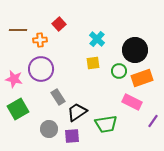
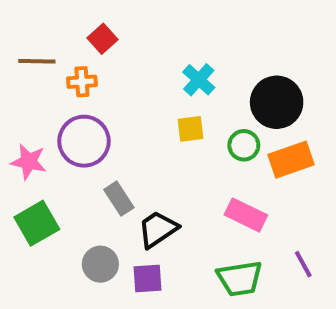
red square: (59, 24) -> (102, 39), moved
pink rectangle: (132, 102) -> (246, 215), moved
purple line: (153, 121) -> (303, 264), moved, turned -64
green trapezoid: (106, 124) -> (240, 278), moved

